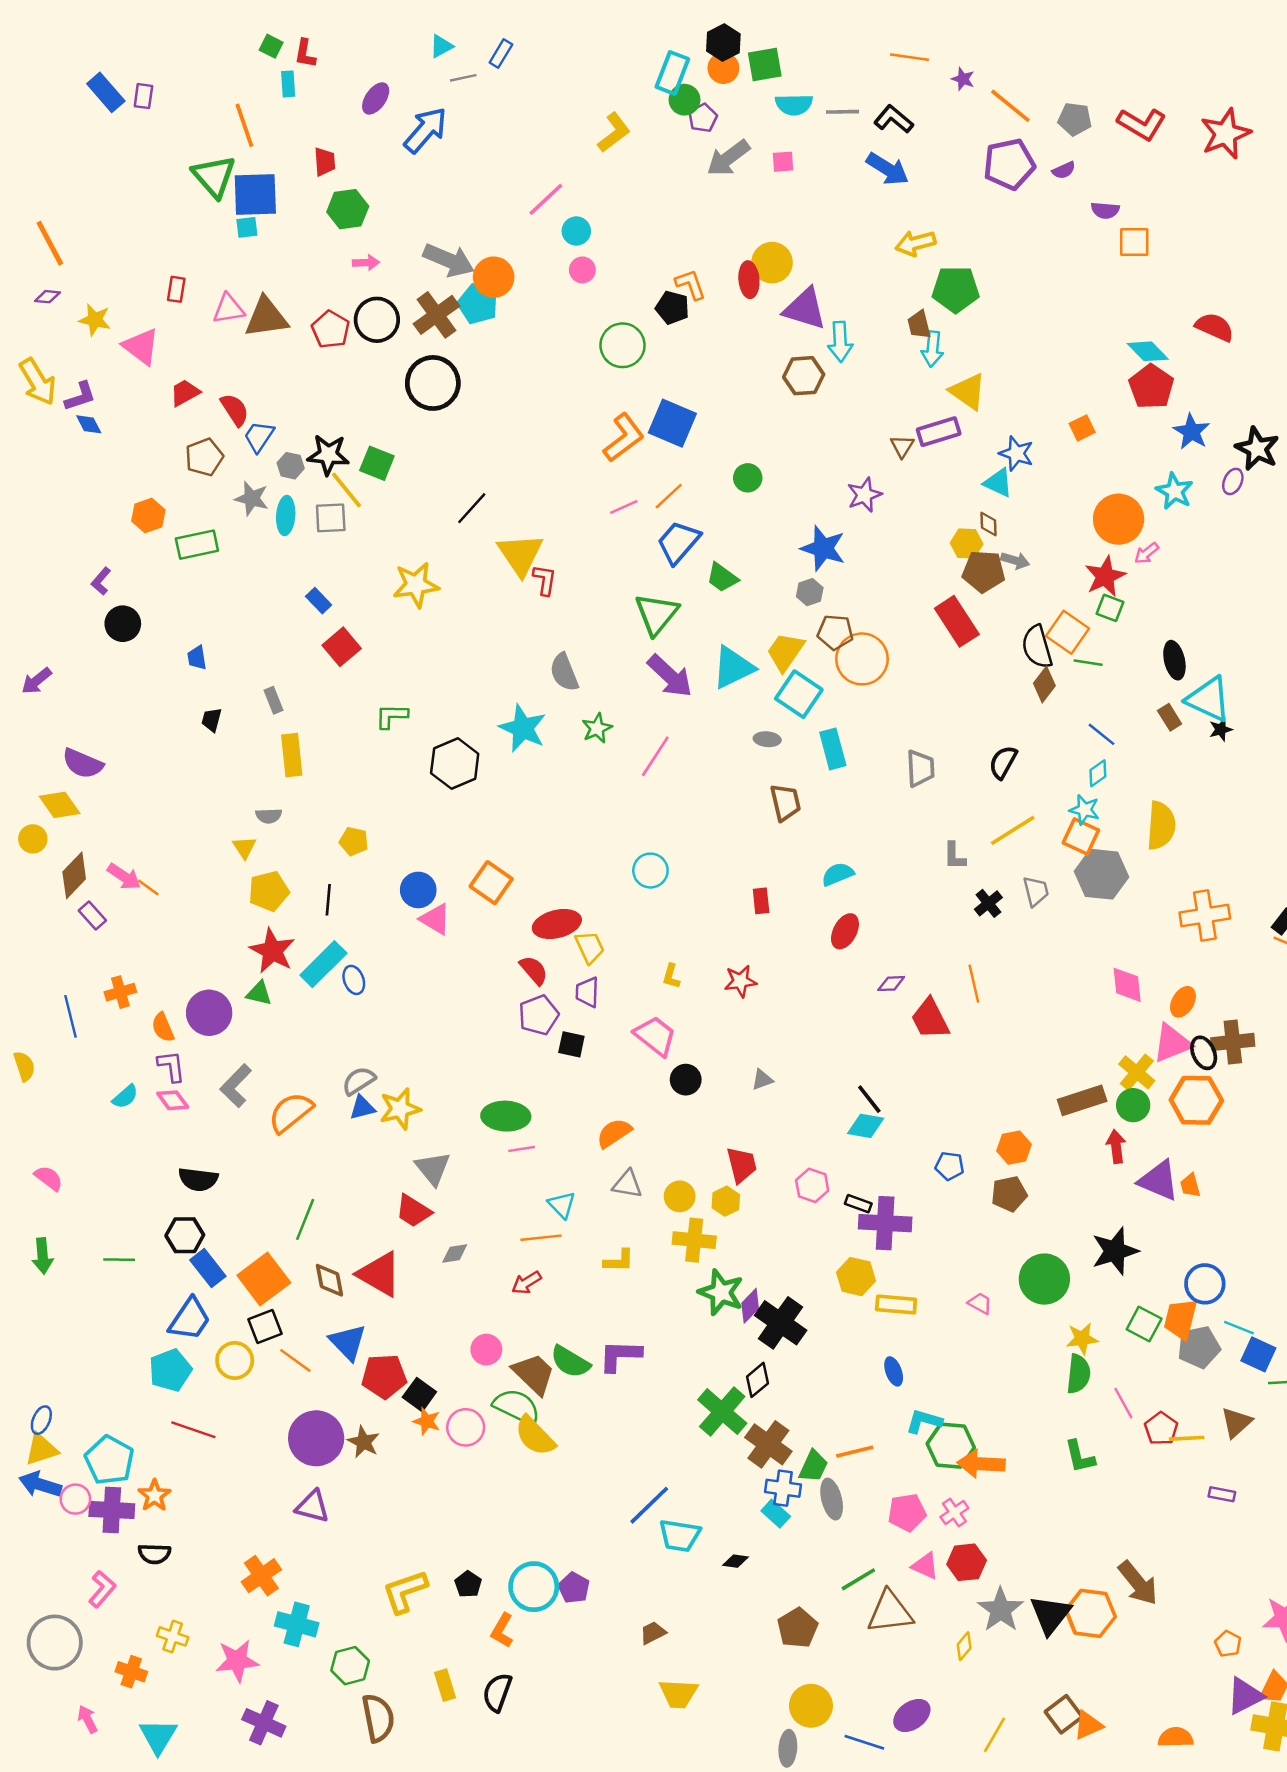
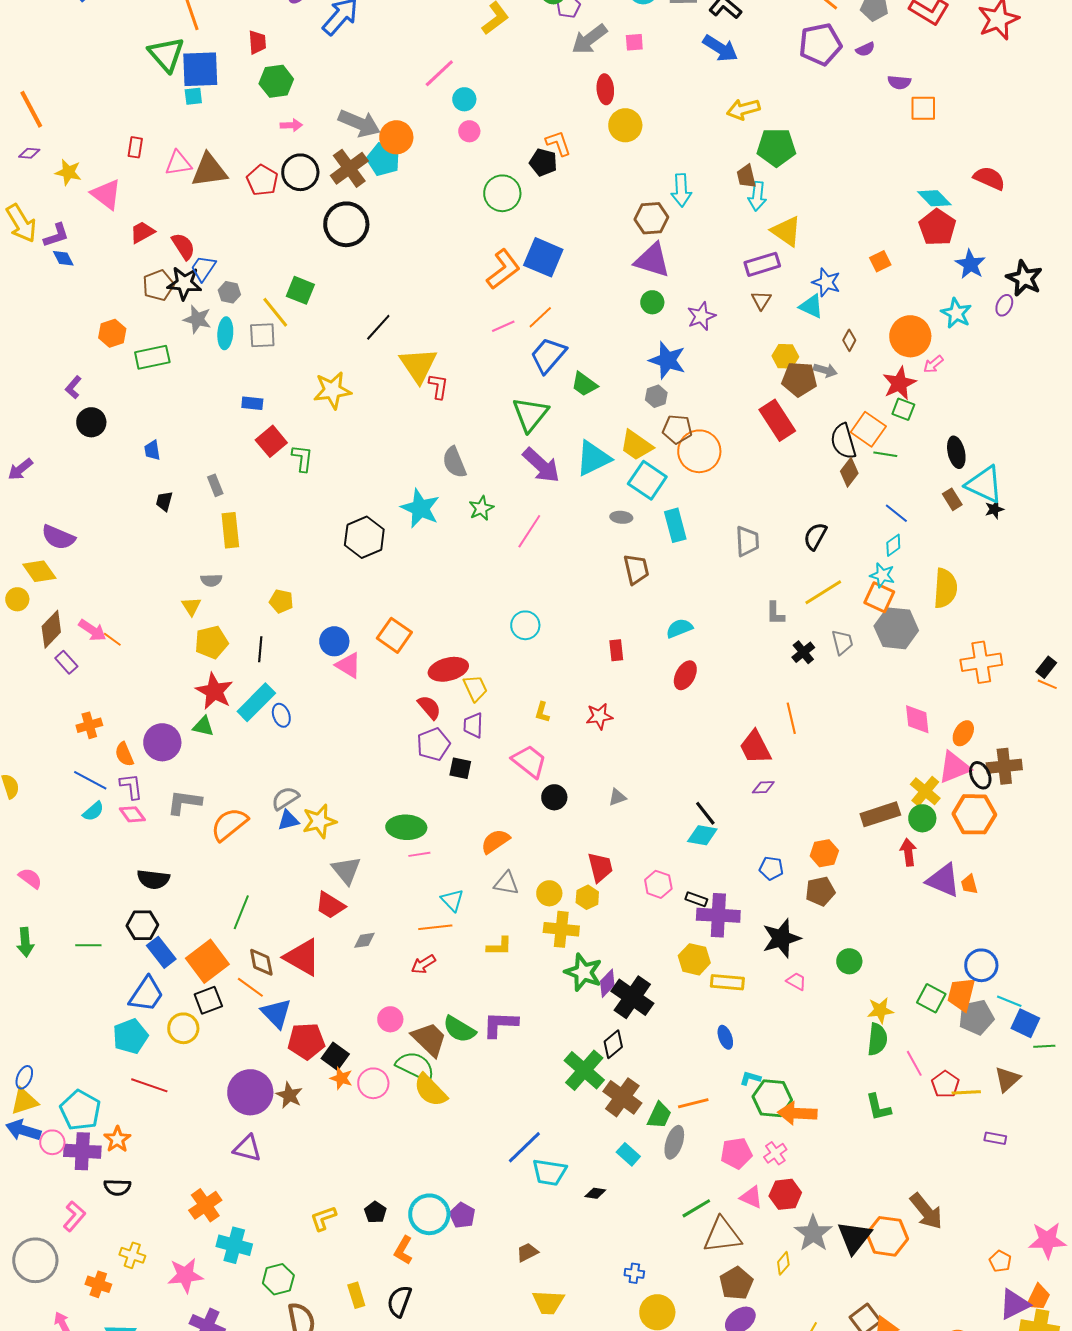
red ellipse: (749, 280) -> (605, 89), moved
purple triangle: (805, 309) -> (652, 260), moved
brown triangle: (902, 446) -> (761, 300), moved
black star: (328, 455) -> (184, 283), moved
green circle: (748, 478) -> (652, 302), moved
brown diamond: (988, 524) -> (849, 340), moved, turned 30
blue rectangle: (319, 601) -> (252, 403), turned -40
yellow trapezoid: (785, 652) -> (636, 445), turned -90
green L-shape: (391, 716) -> (302, 458), moved, turned 96
purple diamond: (891, 984) -> (763, 787), moved
blue line: (71, 1016) -> (90, 780), moved, turned -48
gray L-shape: (236, 1086) -> (184, 802), turned 54
black star: (1115, 1251) -> (781, 938), moved
green circle: (1044, 1279) -> (849, 961), size x0.6
orange line: (295, 1360) -> (250, 987), moved
cyan L-shape: (924, 1421) -> (750, 1078), size x0.7
blue cross: (783, 1488) -> (634, 1273), moved, size x0.7
gray ellipse: (832, 1499) -> (674, 1142), turned 32
yellow L-shape: (405, 1591) -> (323, 1218), size x0.7
brown pentagon: (798, 1628) -> (736, 1283), moved

